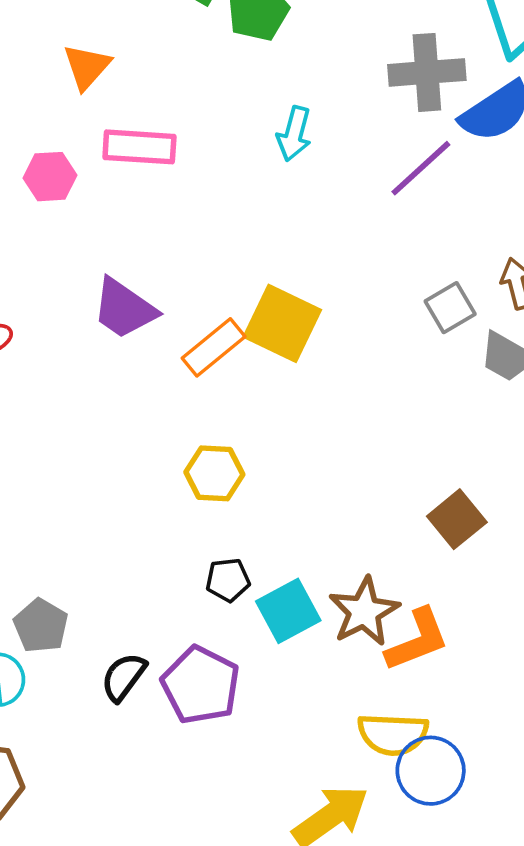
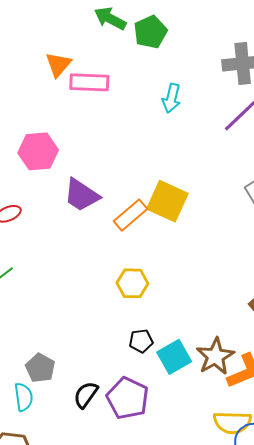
pink rectangle: (139, 147) -> (89, 82), moved
pink hexagon: (50, 177) -> (38, 151), moved, size x1.4

